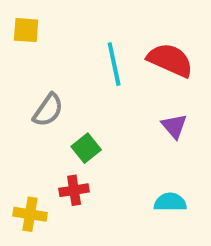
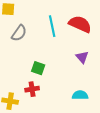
gray semicircle: (48, 110) -> (19, 33), moved
green square: (86, 148) -> (38, 68), turned -32

